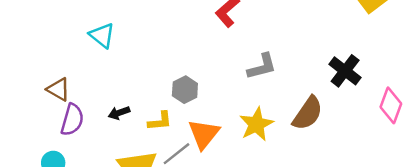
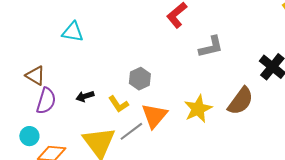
cyan triangle: (102, 35) -> (73, 32), turned -30
gray L-shape: (262, 67) -> (211, 47), moved
yellow L-shape: (160, 121) -> (119, 104), turned 60

